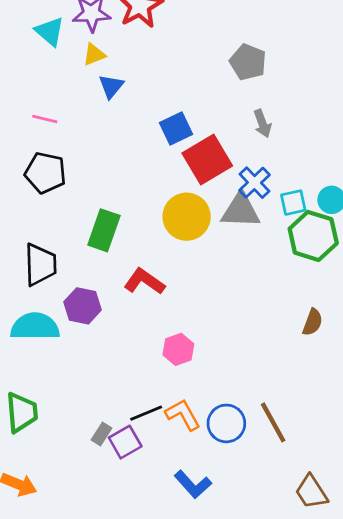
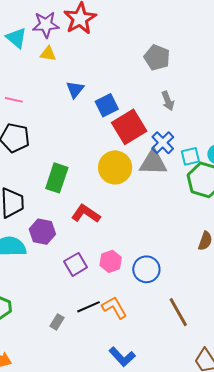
yellow triangle: (94, 54) -> (48, 54), turned 30
blue triangle: (111, 86) -> (75, 89), moved
blue circle: (226, 423) -> (146, 269), moved
purple square: (125, 442) -> (76, 264), moved

